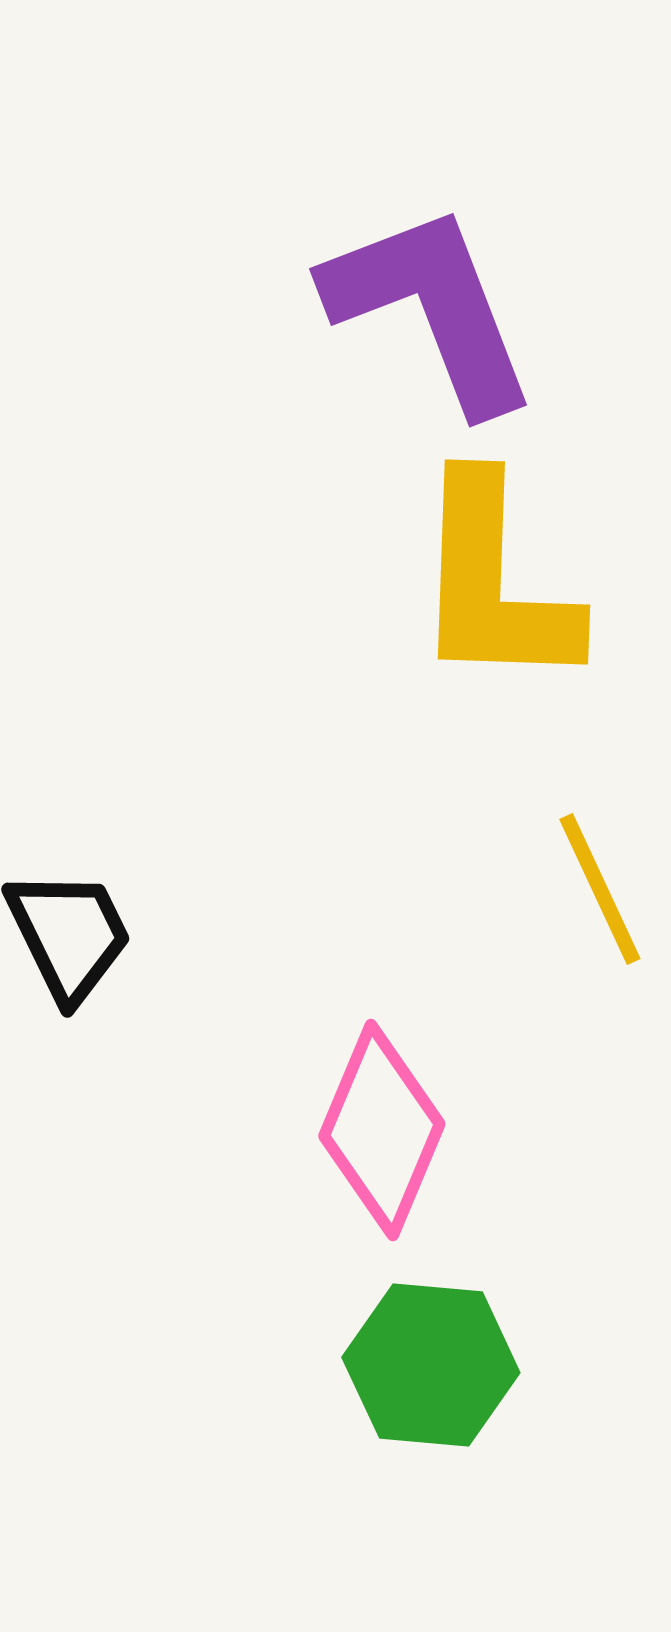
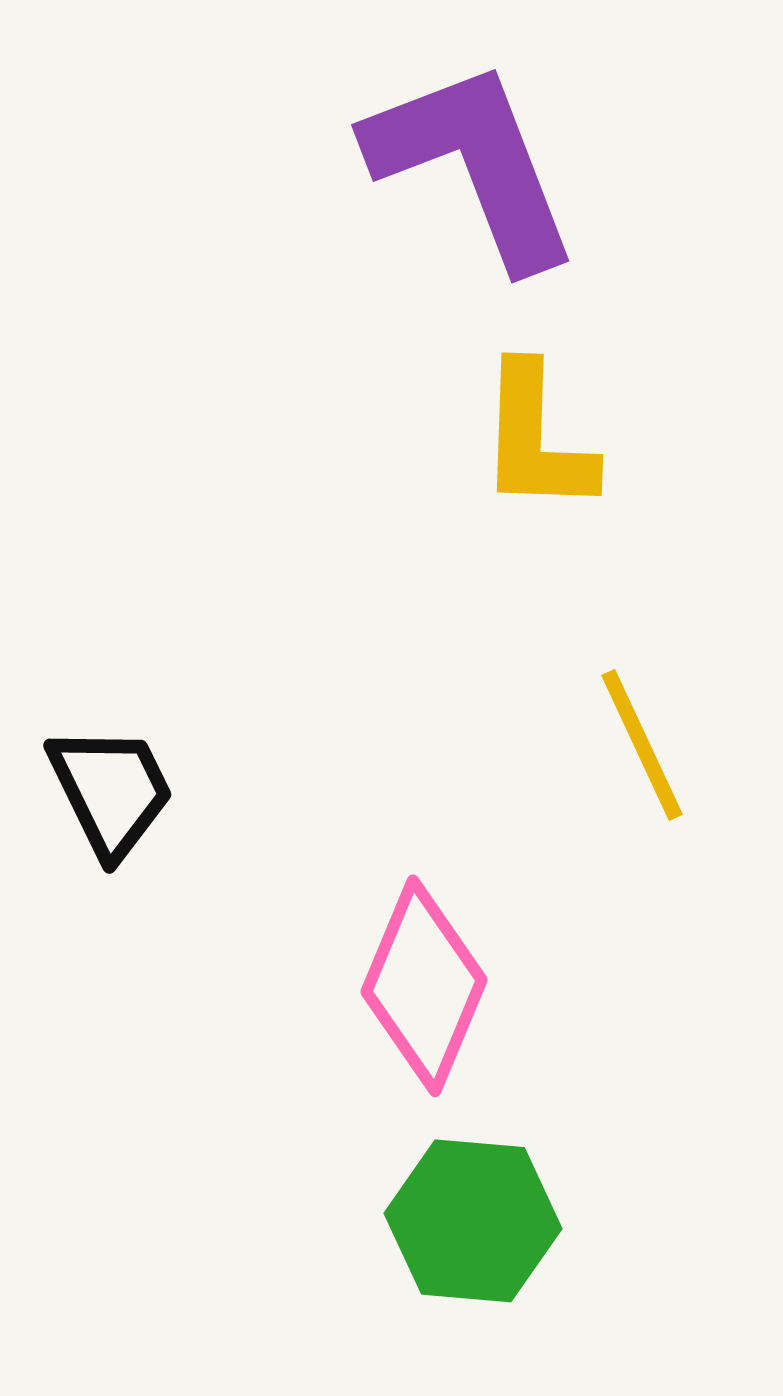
yellow L-shape: (494, 583) -> (536, 439), size x0.7

